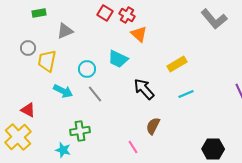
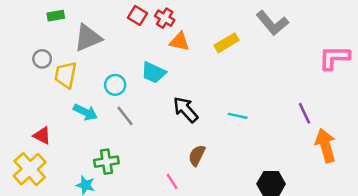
gray triangle: (65, 31) -> (88, 38), size x1.4
orange triangle: (139, 34) -> (179, 42), turned -30
yellow rectangle: (177, 64) -> (227, 43), moved
cyan line: (186, 94) -> (238, 116), turned 35

